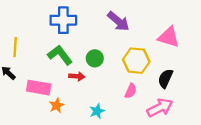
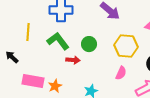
yellow line: (15, 47) -> (28, 32), moved
pink rectangle: (39, 88) -> (33, 81), moved

